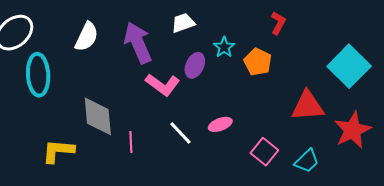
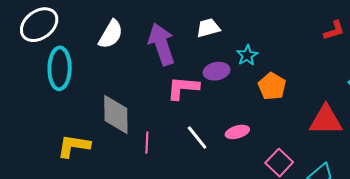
red L-shape: (278, 23) -> (334, 30), moved, turned 40
orange pentagon: (258, 62) -> (272, 86), moved
purple ellipse: (195, 65) -> (217, 71), turned 50
pink L-shape: (163, 85) -> (183, 88), turned 144

